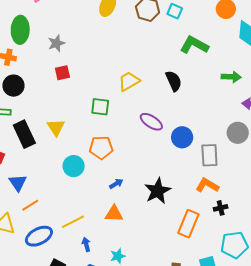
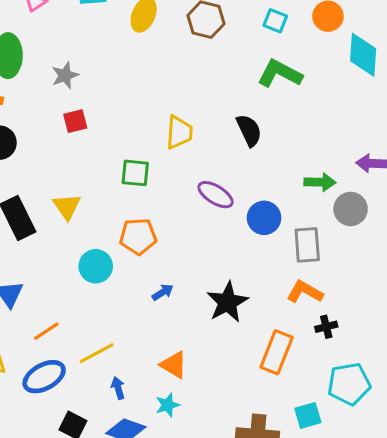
cyan square: (175, 11) -> (275, 21), moved
green arrow: (231, 77) -> (320, 182), moved
yellow trapezoid: (129, 81) -> (179, 132), turned 125
orange line: (30, 205) -> (46, 331), moved
orange triangle: (114, 214) -> (174, 365), moved, turned 30

